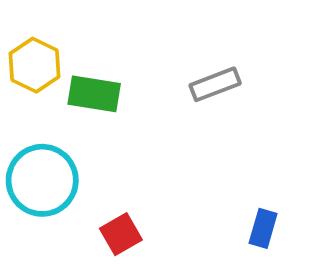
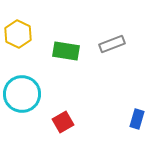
green rectangle: (94, 94) -> (66, 51), moved

